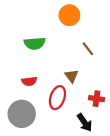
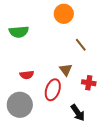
green semicircle: (35, 43) -> (19, 32), moved
red cross: (96, 99) -> (89, 83), moved

